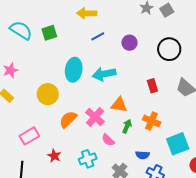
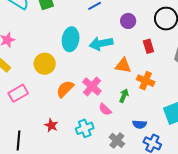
purple circle: (129, 43) -> (128, 21), moved
red rectangle: (152, 86) -> (148, 46), moved
orange triangle: (119, 105) -> (123, 66), moved
orange cross: (152, 121) -> (146, 81), moved
pink rectangle: (29, 136) -> (18, 93), moved

